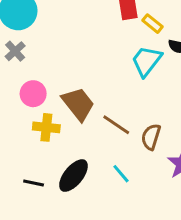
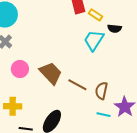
yellow cross: (46, 127) -> (13, 106), moved
cyan line: (121, 174) -> (103, 115), moved, turned -32

